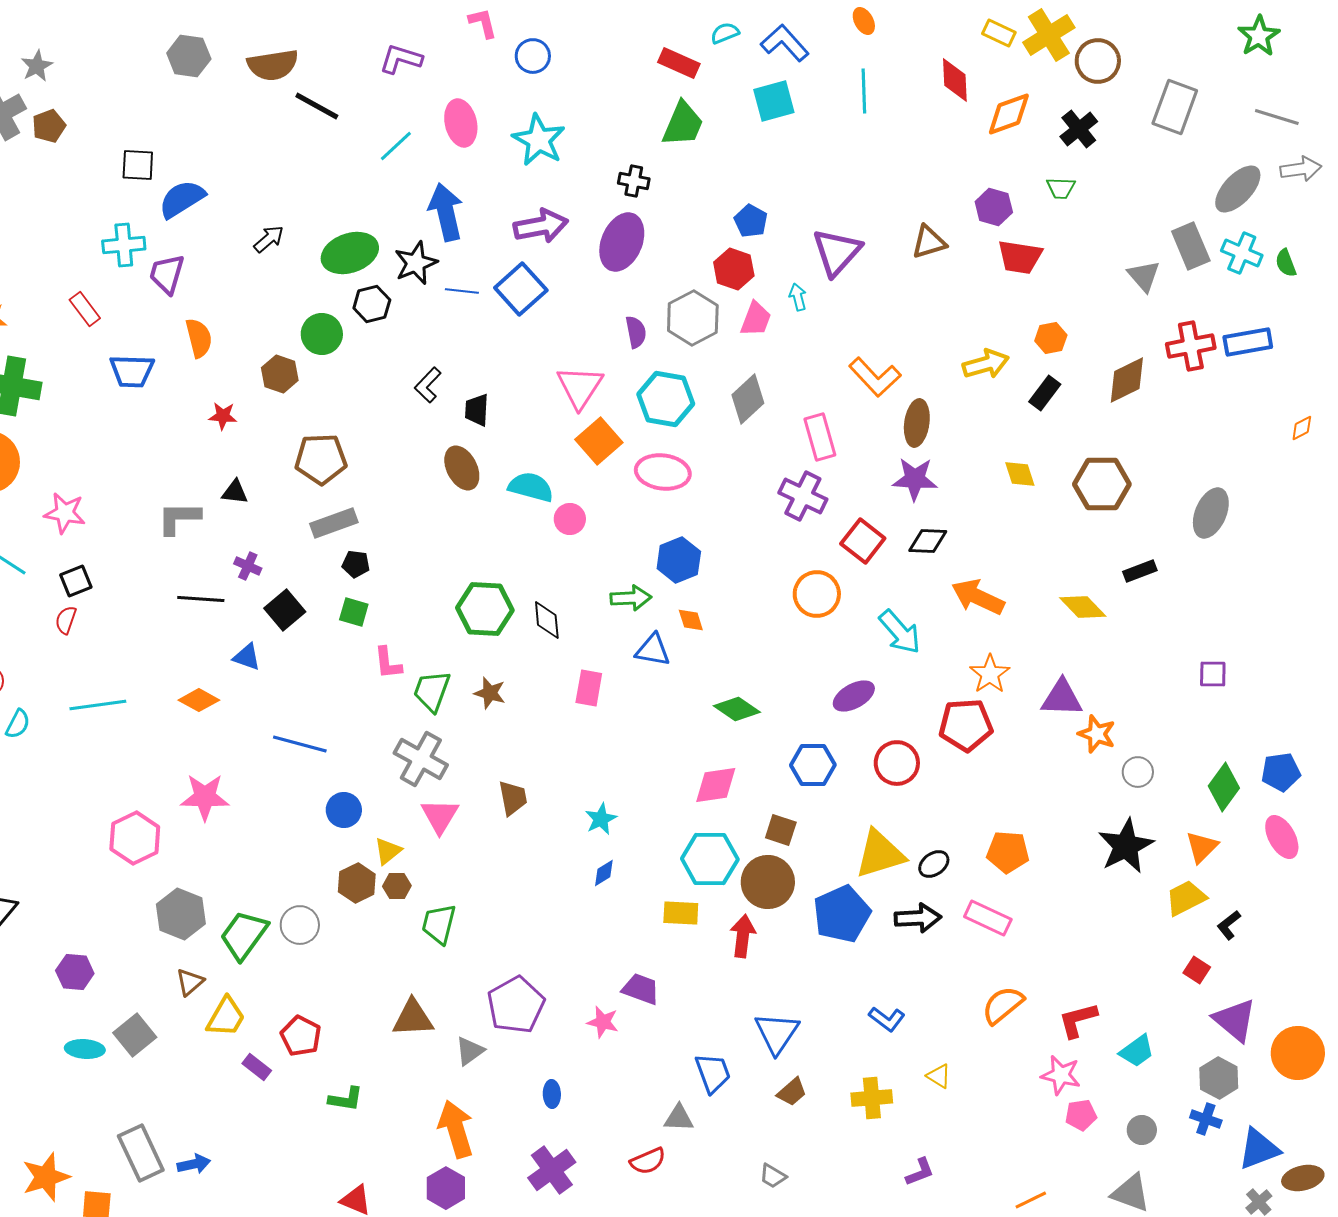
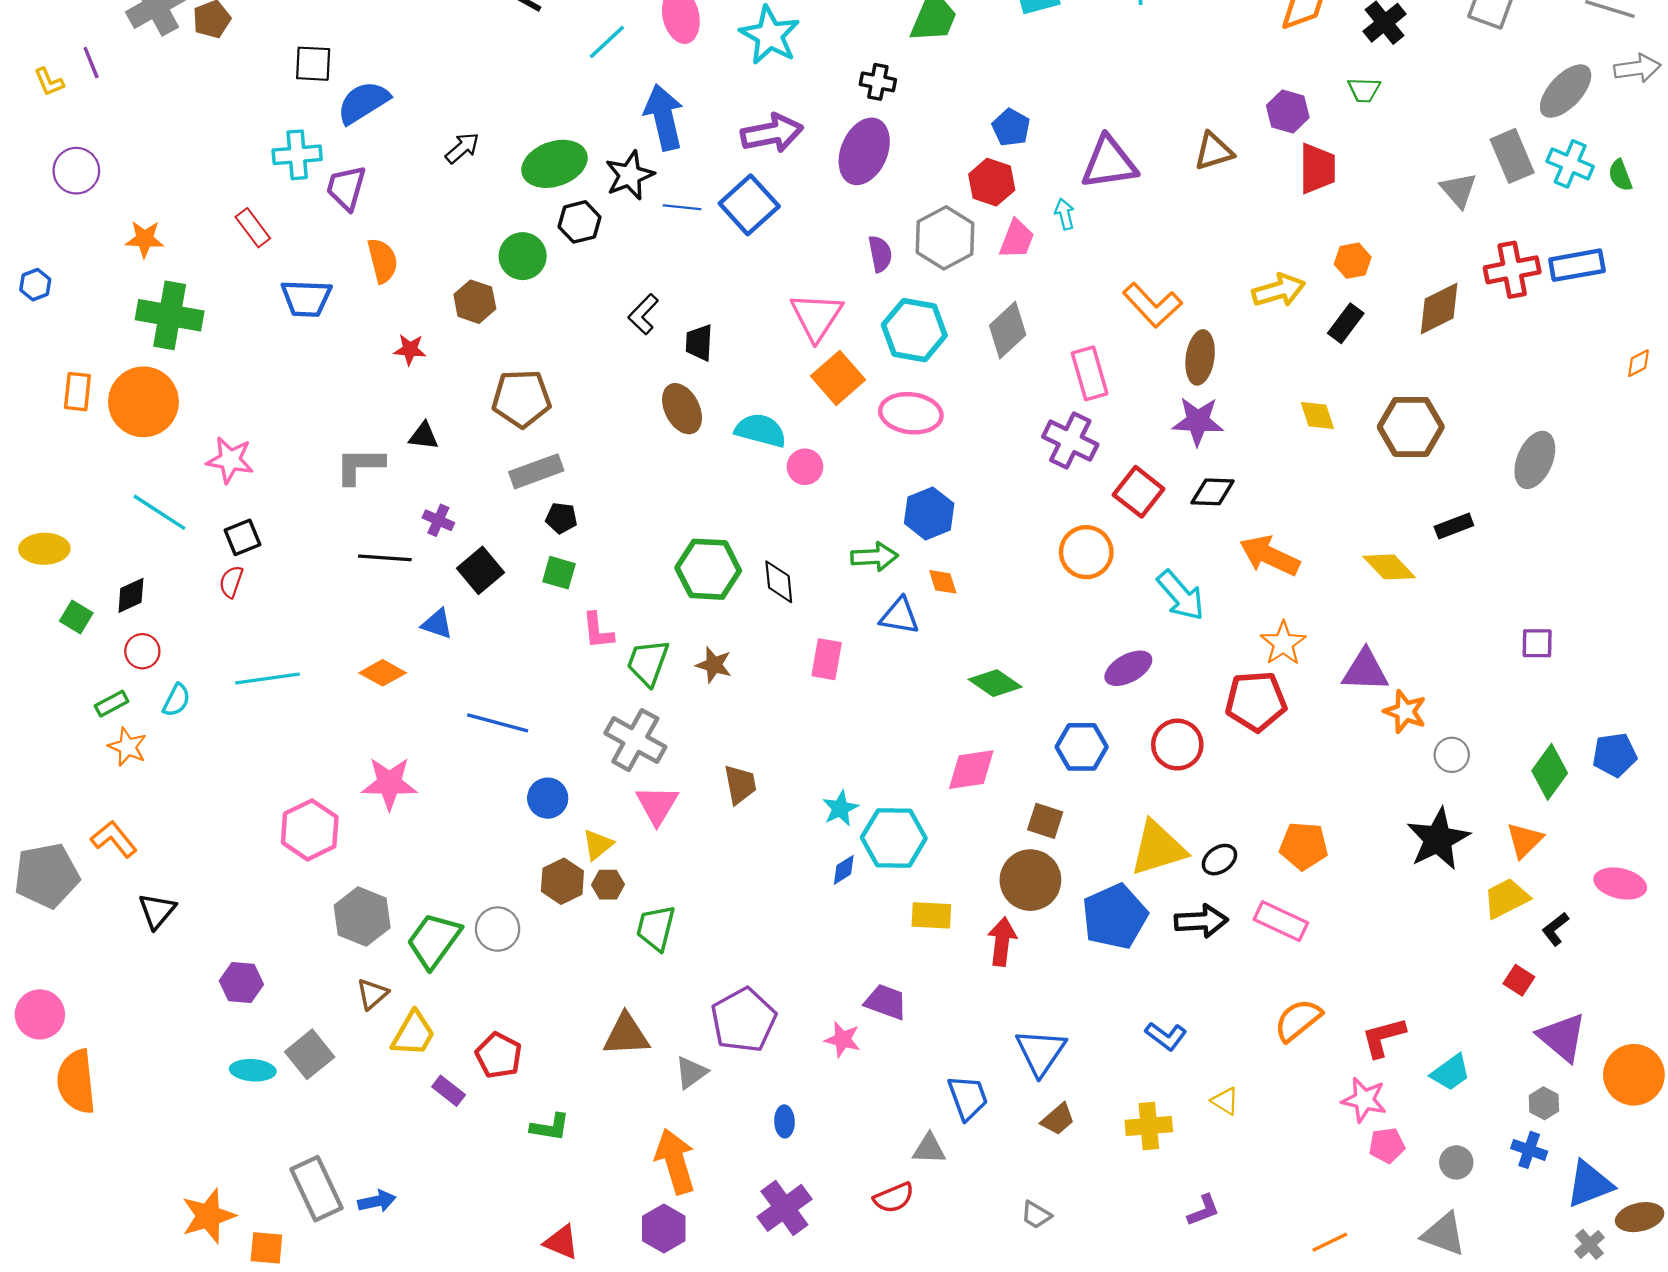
purple triangle: (837, 252) -> (1109, 163), turned 40
red trapezoid: (1020, 257) -> (1317, 168), turned -99
pink ellipse: (1282, 837) -> (1620, 883), moved, turned -48
cyan hexagon: (710, 859) -> (894, 838), moved
gray hexagon: (1219, 1078) -> (1544, 1103), size x0.7

